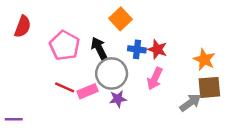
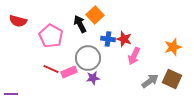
red semicircle: (23, 26) -> (18, 21), turned 84
black arrow: (99, 48) -> (80, 24), moved
orange star: (204, 60) -> (173, 47), moved, turned 30
pink arrow: (155, 79) -> (134, 56), moved
brown square: (209, 87) -> (172, 79), moved, turned 30

